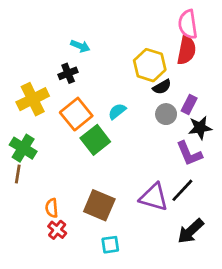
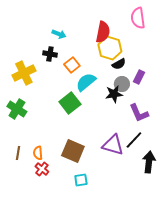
red semicircle: (186, 50) -> (103, 32), moved
black cross: (68, 73) -> (50, 54), turned 32
cyan semicircle: (117, 111) -> (86, 82), size x1.5
orange square: (76, 114) -> (72, 65), moved, size x0.7
black star: (200, 128) -> (114, 94), moved
brown line: (18, 174) -> (18, 153), moved
black arrow: (191, 231) -> (149, 162), moved, turned 140

